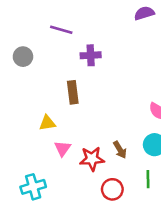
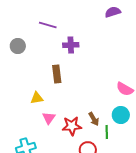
green line: (148, 179) -> (107, 132), moved

